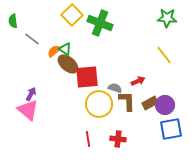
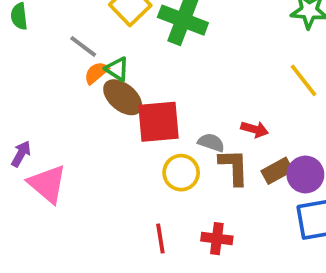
gray line: (32, 39) -> (83, 46), moved
red arrow: (138, 81) -> (255, 129), turned 40
purple arrow: (31, 94) -> (21, 154), moved
yellow circle: (99, 104) -> (181, 173), size x0.7

